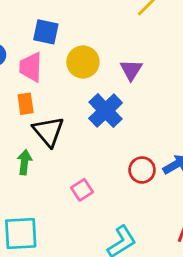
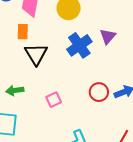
purple triangle: (131, 70) -> (108, 36), moved
green arrow: (24, 162) -> (15, 90), moved, turned -114

